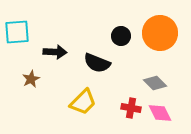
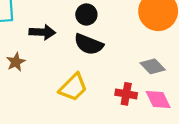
black circle: (121, 36) -> (86, 14), moved

